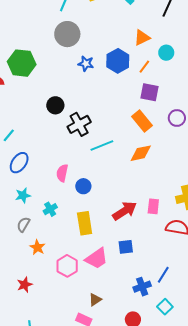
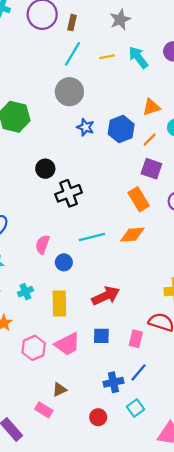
cyan line: (102, 145) -> (92, 237), moved
pink rectangle: (153, 206) -> (136, 339), moved
cyan cross: (50, 209) -> (25, 292), moved

